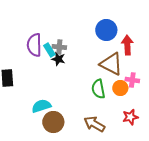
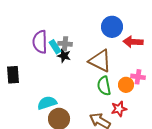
red arrow: (127, 45) -> (133, 42), turned -84
brown triangle: (111, 64) -> (100, 61), moved
red star: (130, 117) -> (119, 109), moved

